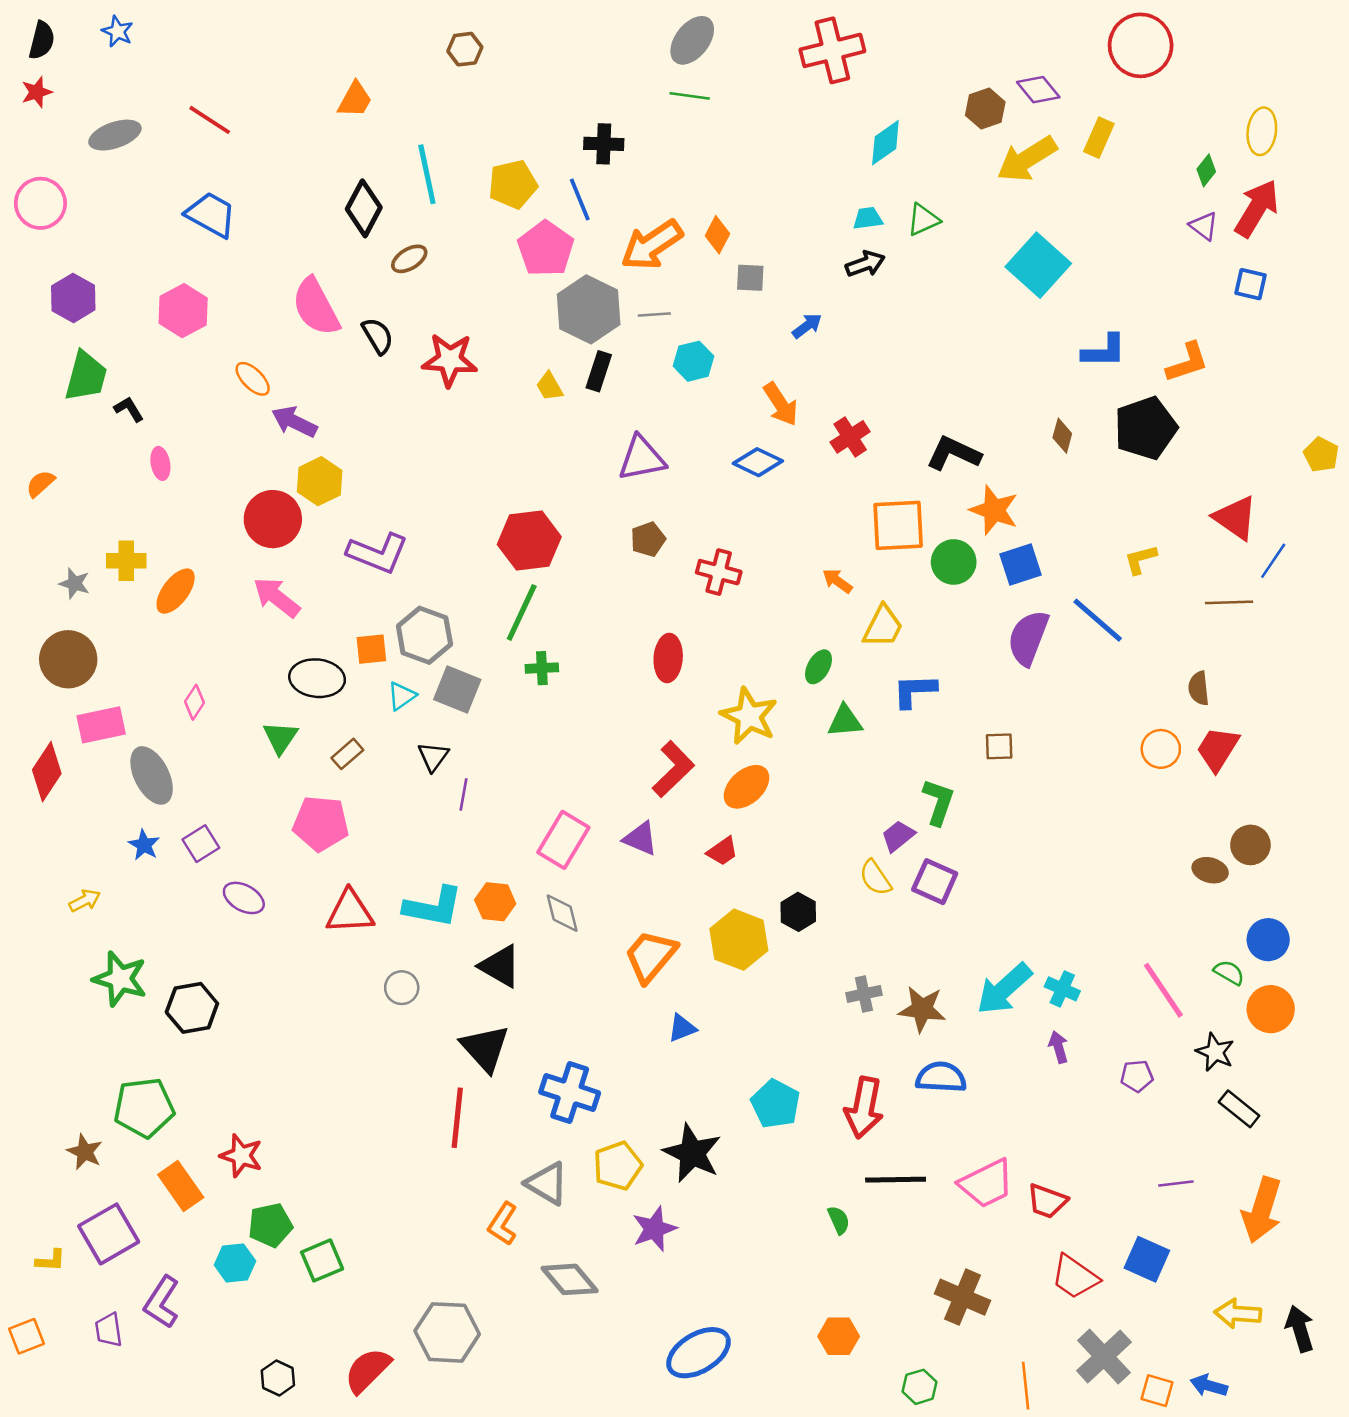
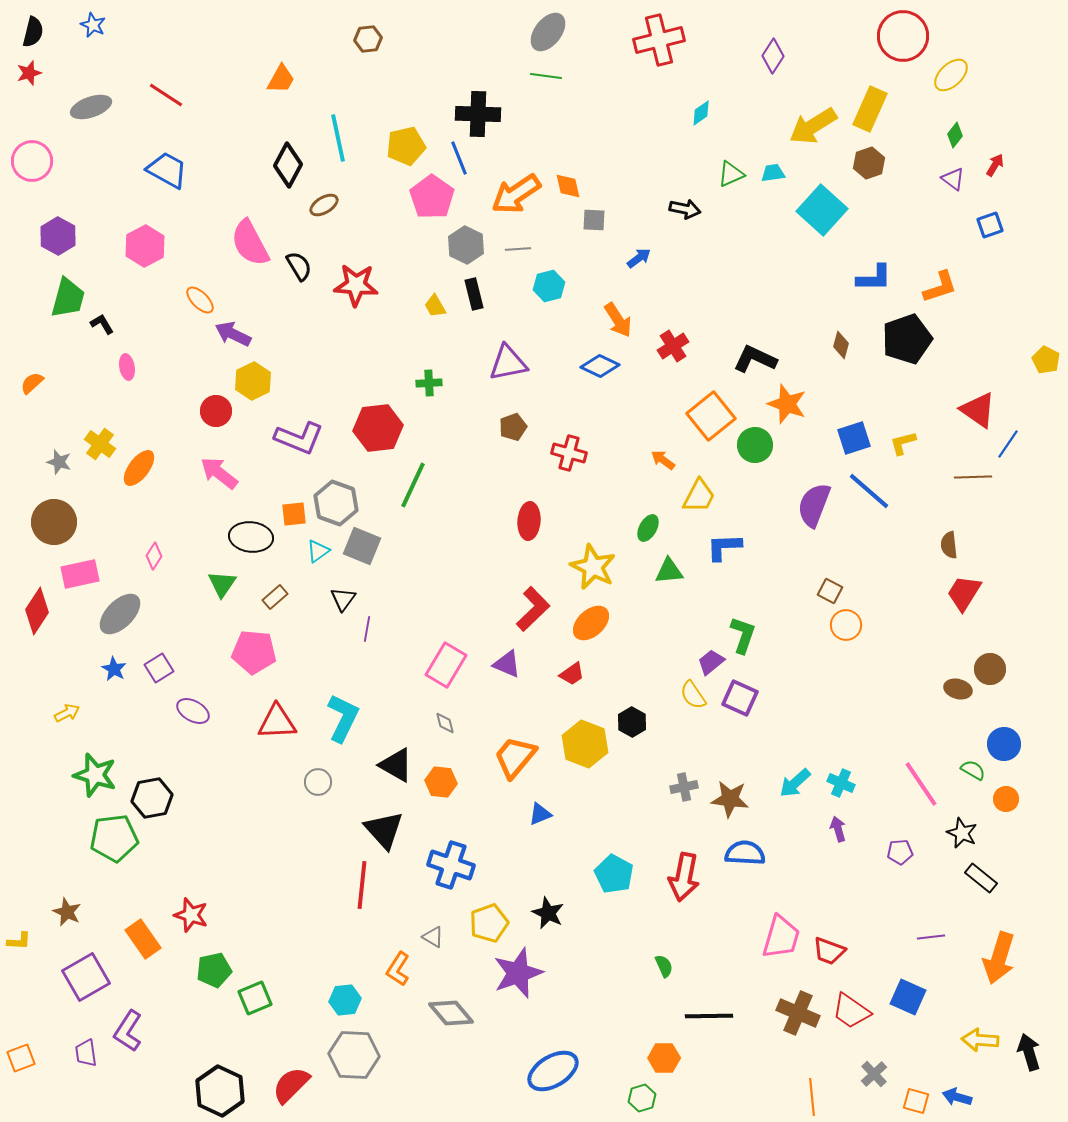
purple diamond: (1038, 90) -> (773, 56), moved, turned 72
brown hexagon: (985, 109) -> (869, 163), moved
yellow ellipse: (1262, 131) -> (951, 75), moved, turned 39
yellow rectangle: (1099, 138) -> (870, 109), size x1.4
cyan diamond: (885, 143) -> (701, 113), size x0.7
black cross: (604, 144) -> (478, 114), size x1.4
red arrow: (1257, 208) -> (995, 165), size x0.5
cyan trapezoid: (868, 218) -> (773, 173), moved
orange diamond: (717, 235) -> (568, 186), turned -40
black arrow: (865, 264) -> (685, 209), turned 32
blue square: (1250, 284) -> (990, 225), turned -32
gray hexagon: (589, 309) -> (466, 245), size x0.7
black rectangle: (599, 371) -> (474, 294), turned -32
red circle: (273, 519) -> (216, 411), size x0.7
orange square: (898, 525) -> (711, 416), turned -36
red hexagon: (529, 541) -> (378, 428), moved
yellow cross: (126, 561) -> (100, 444), turned 36
blue square: (1021, 565) -> (854, 438), moved
green cross: (542, 668) -> (429, 383), moved
brown square: (999, 746) -> (830, 591), moved, turned 30
orange circle: (1161, 749) -> (846, 625), moved
gray ellipse: (152, 775) -> (120, 614), turned 72
orange hexagon: (495, 902) -> (441, 782), moved
cyan L-shape: (433, 907) -> (343, 718), turned -75
gray diamond: (562, 913) -> (445, 723), size x0.7
cyan arrow: (1004, 989) -> (795, 783), size x0.7
orange circle: (1271, 1009) -> (1006, 799), size x0.7
green pentagon: (144, 1108) -> (114, 838), moved
black star: (692, 1153) -> (548, 913), size x0.7
black line: (896, 1180) -> (709, 1016), moved
gray triangle: (547, 1183) -> (433, 937), size x0.6
pink trapezoid: (986, 1183) -> (781, 937), turned -48
purple star: (654, 1229) -> (518, 973), size x1.4
yellow L-shape: (51, 1260) -> (19, 941), moved
cyan hexagon: (235, 1263) -> (345, 1000), moved
brown cross: (962, 1297) -> (798, 1013), moved
gray cross: (1104, 1356) -> (874, 1074), size x0.6
black hexagon: (278, 1378) -> (220, 1091), size x1.8
green hexagon: (920, 1387) -> (642, 1098), moved

